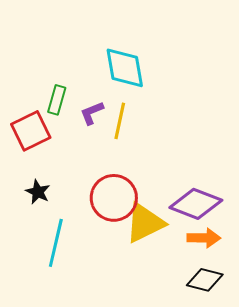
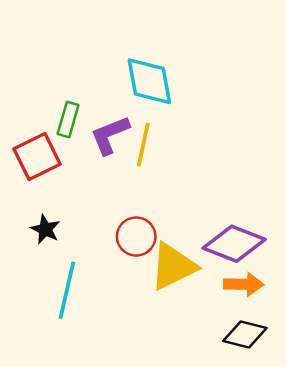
purple L-shape: (92, 113) -> (110, 135), size x1.4
red circle: (114, 198) -> (136, 237), size x0.7

